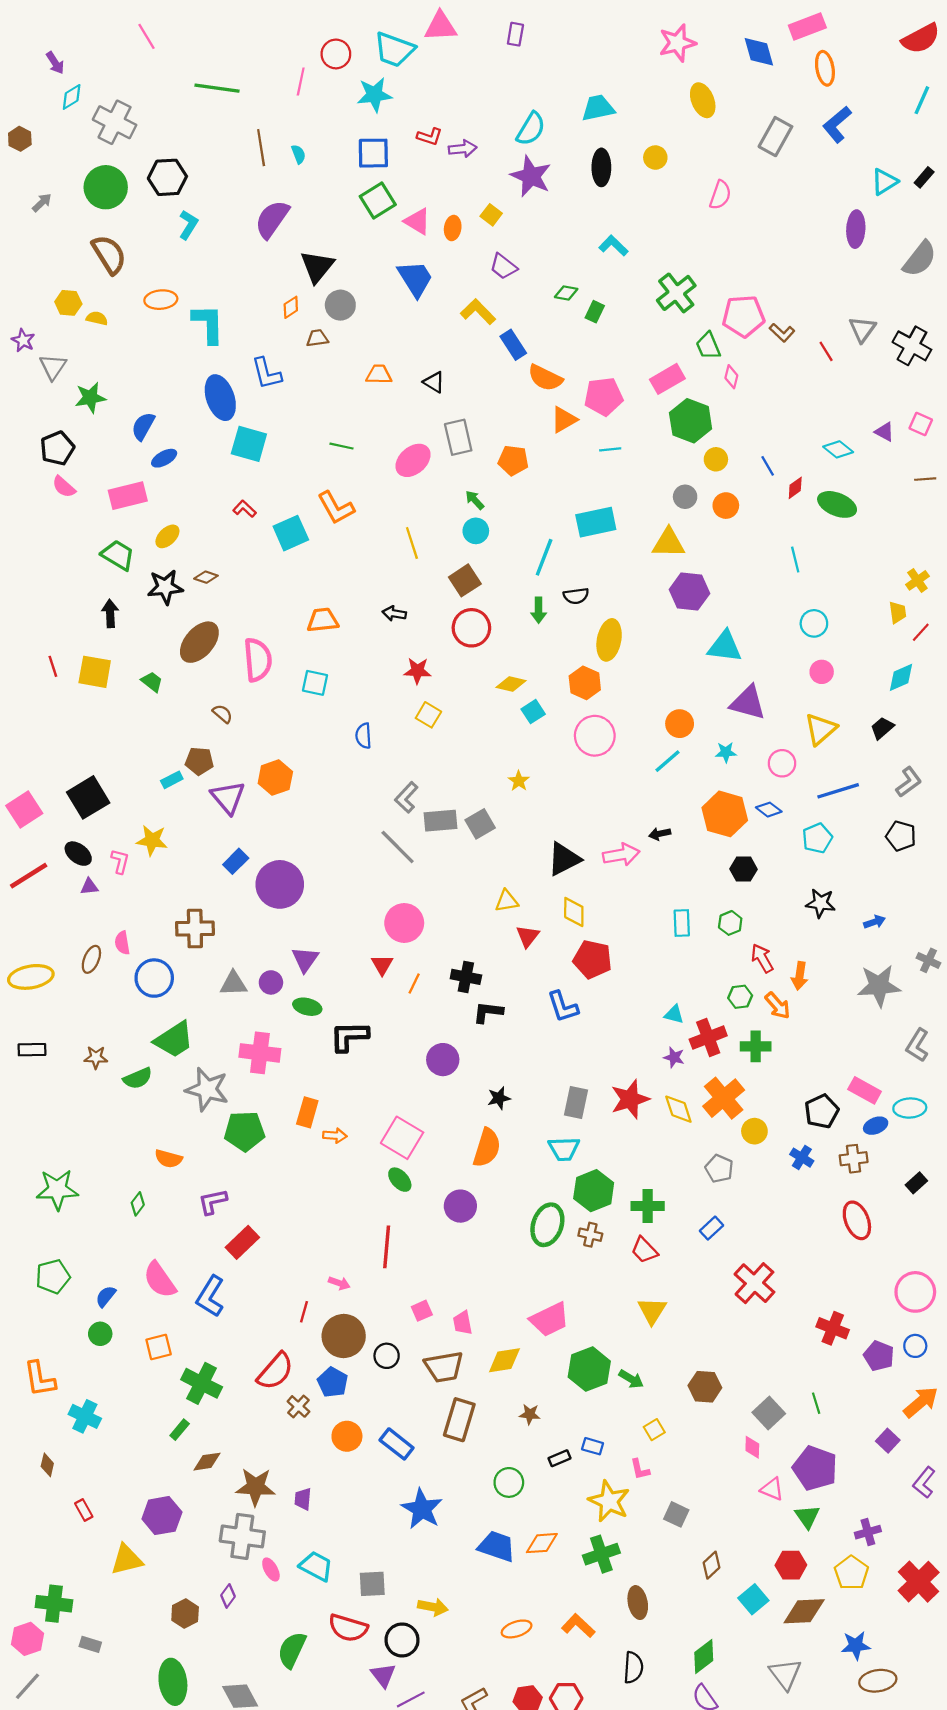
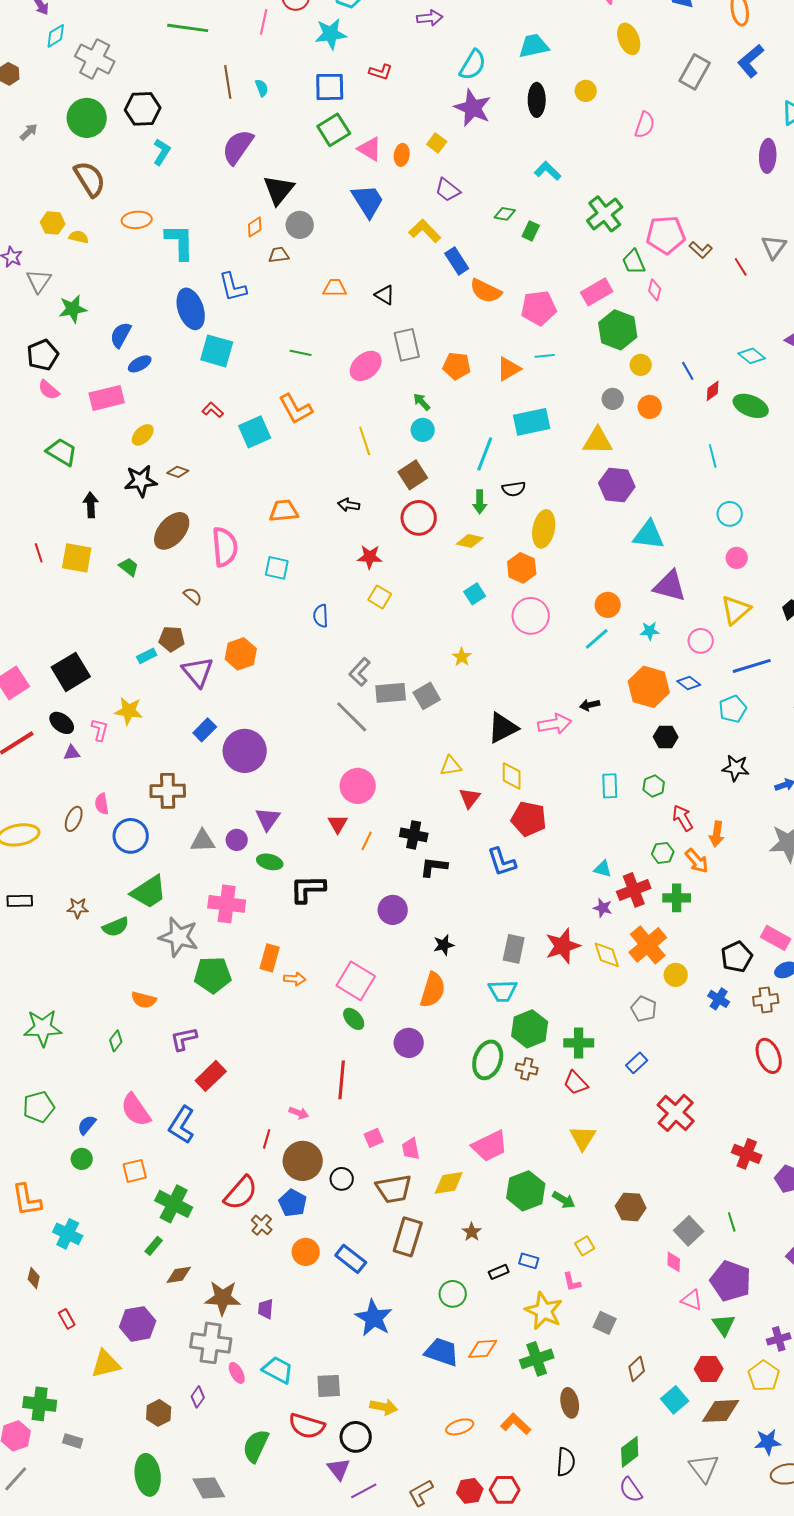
purple arrow: (463, 149) -> (430, 18), moved
orange triangle: (564, 420) -> (509, 369), moved
green trapezoid: (118, 555) -> (62, 452), moved
yellow diamond: (511, 684) -> (470, 541), moved
brown star: (530, 1414) -> (472, 1232), turned 30

